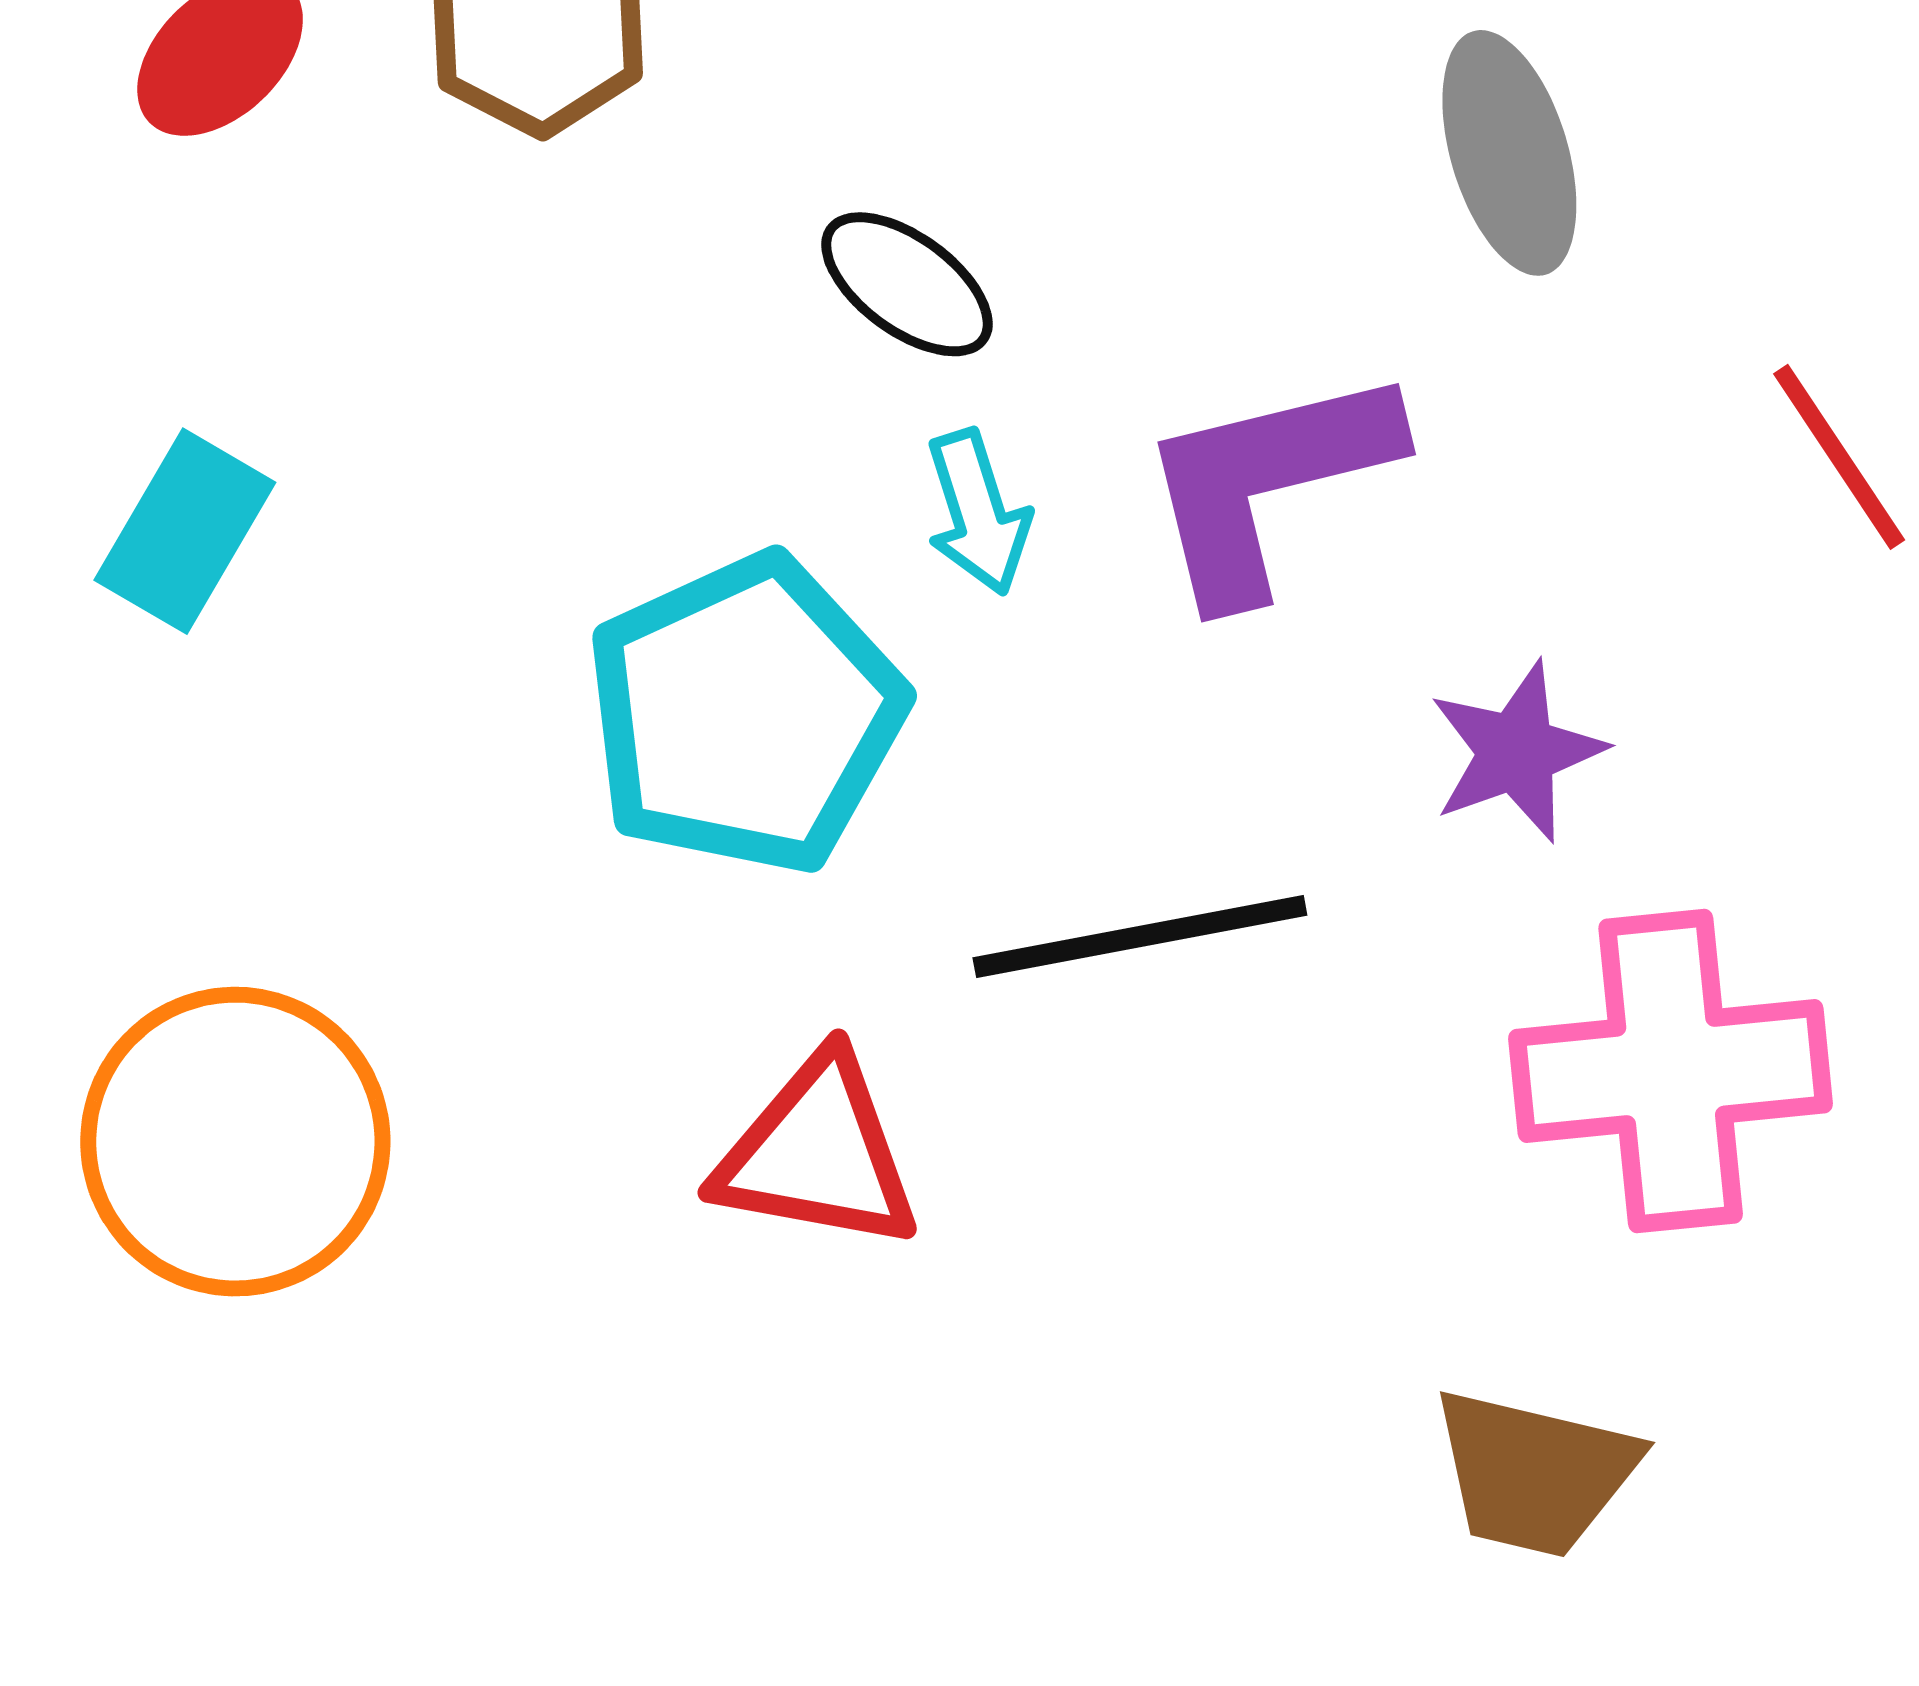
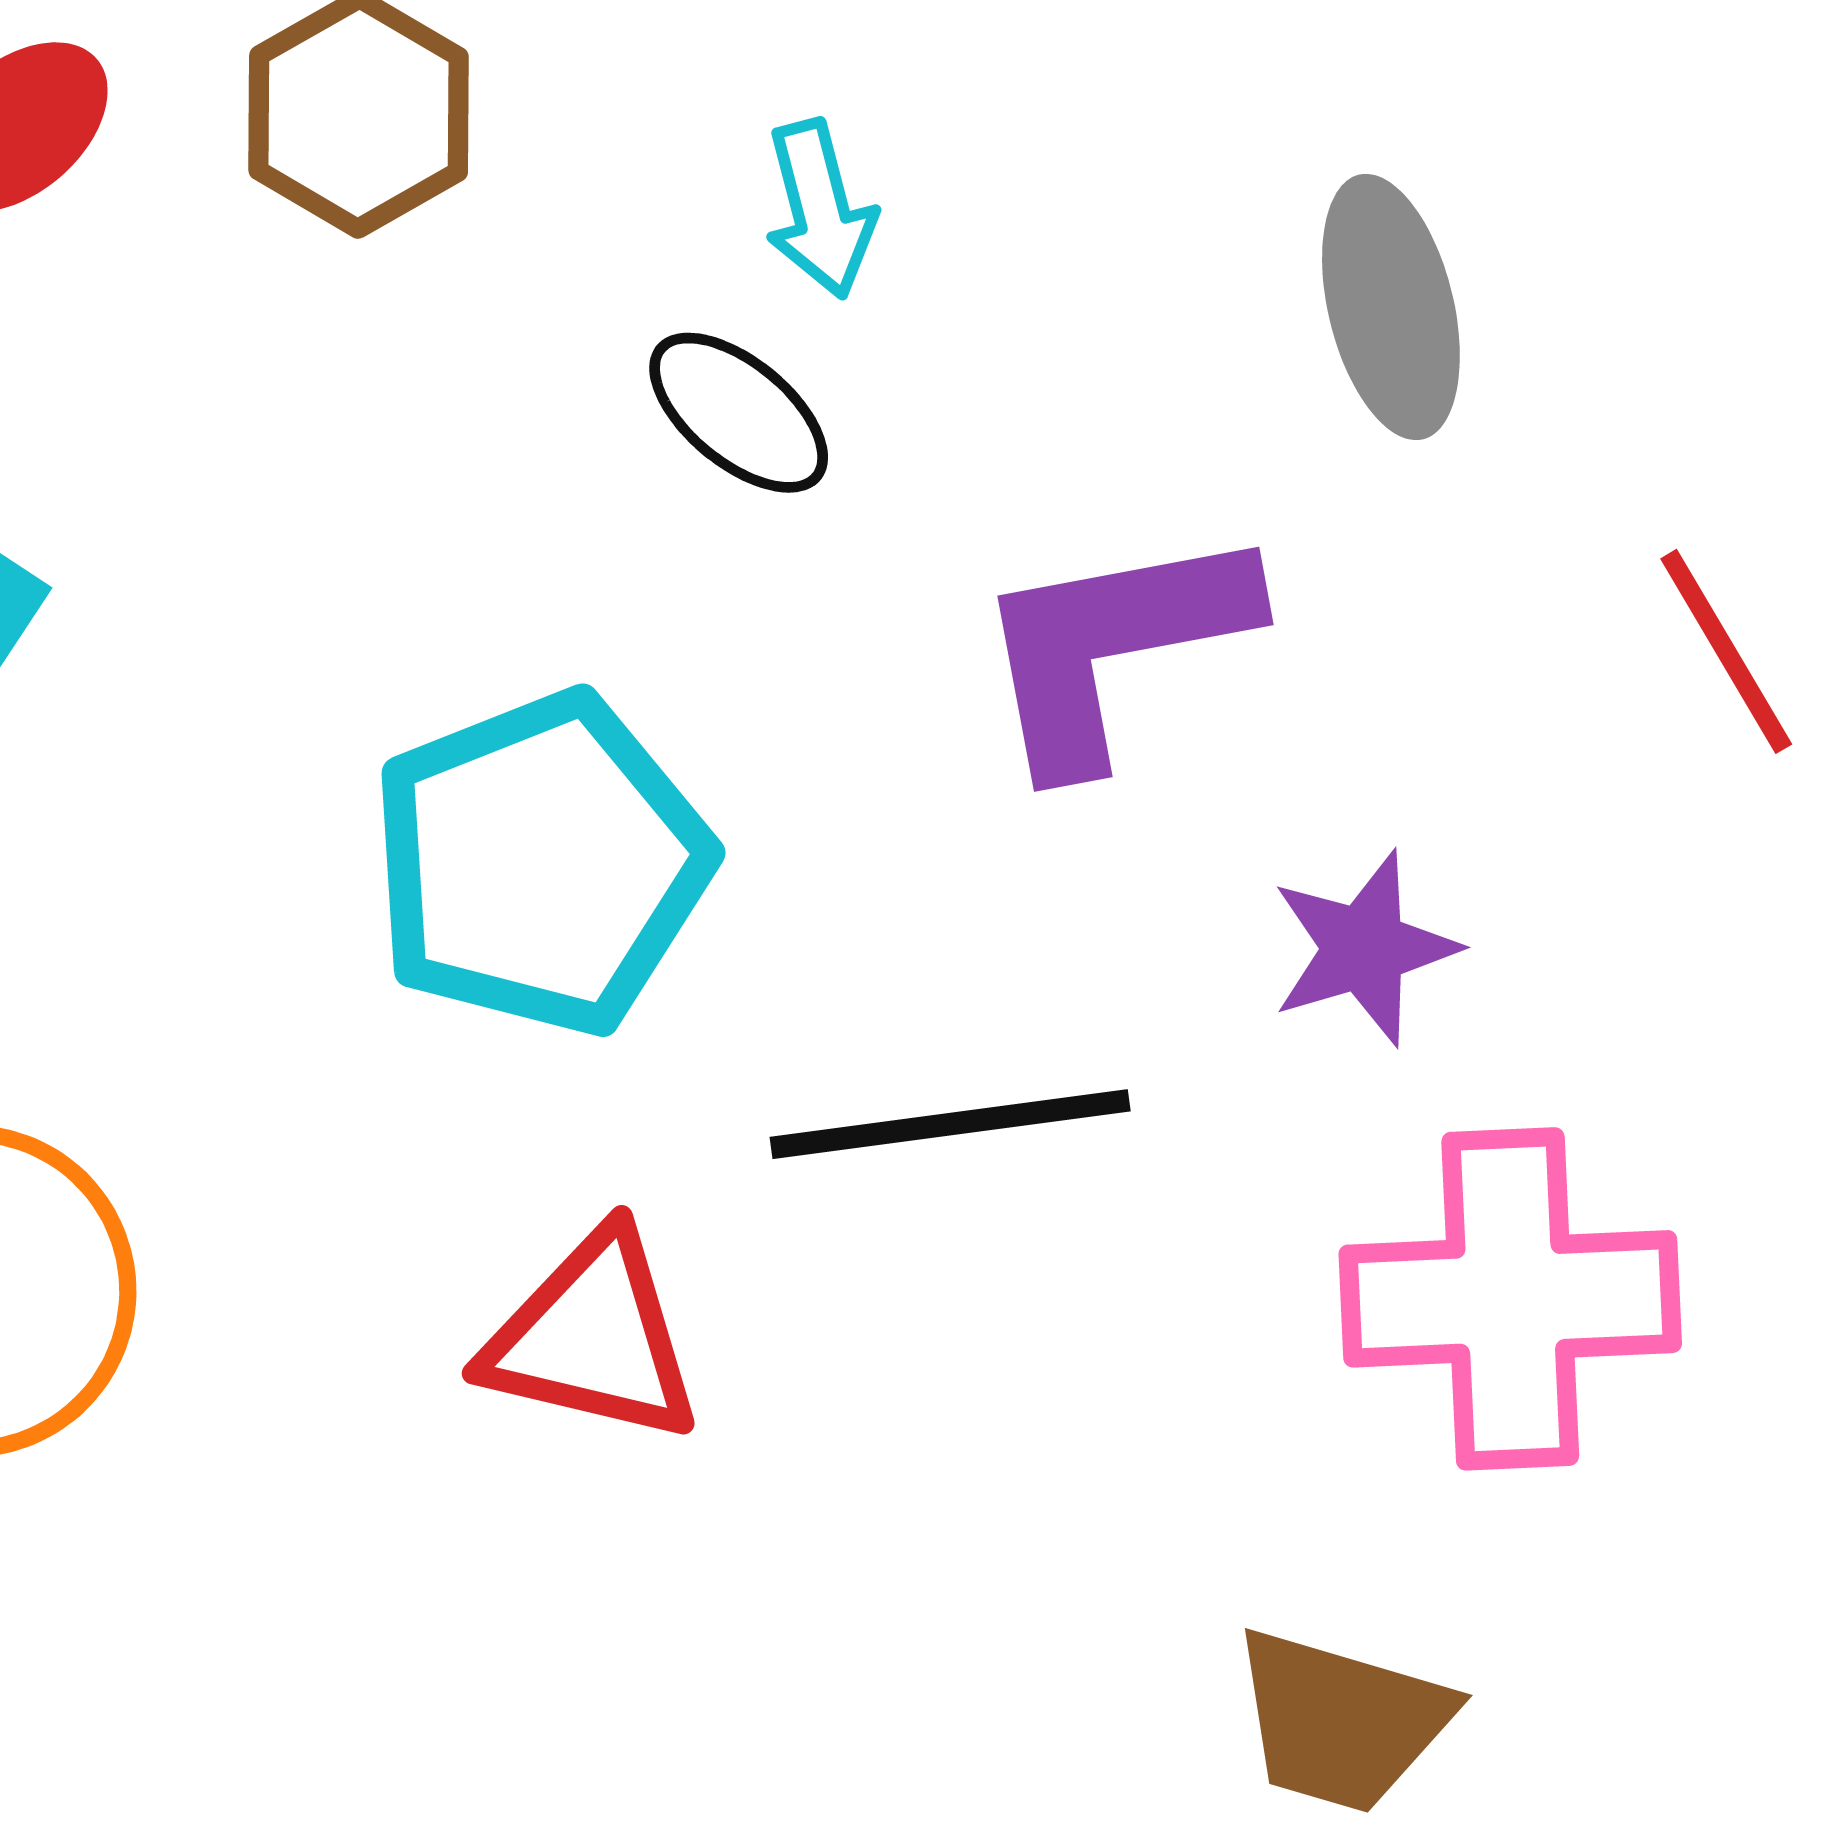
cyan arrow: (978, 512) -> (820, 209), moved

